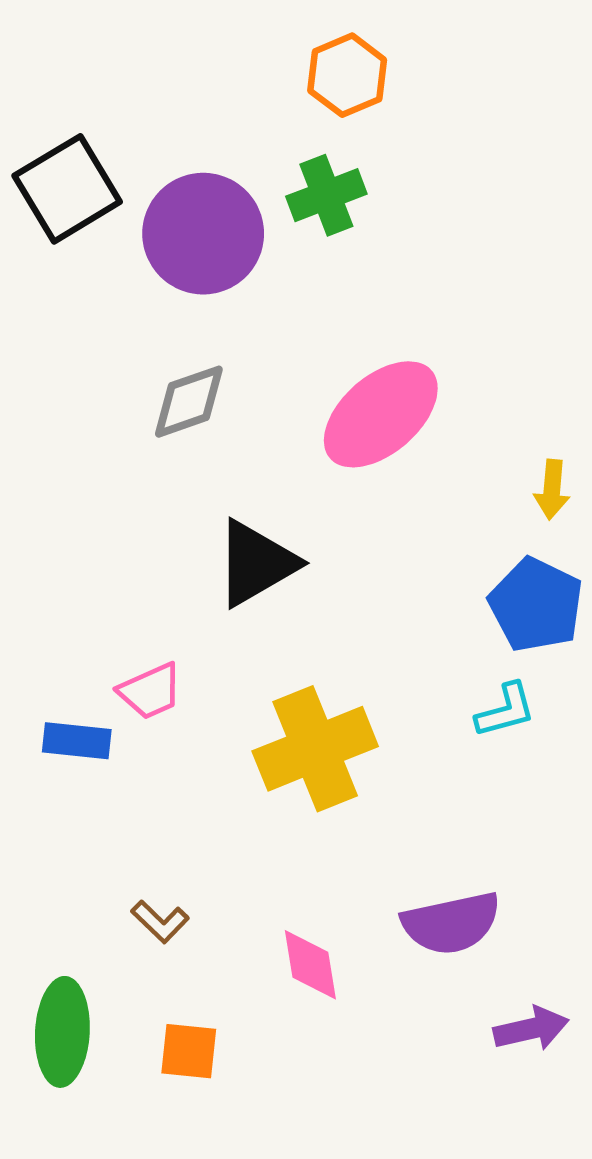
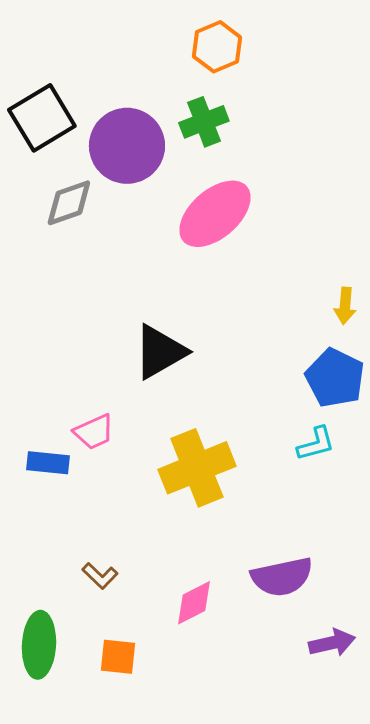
gray diamond: (189, 402) -> (69, 203), moved
pink ellipse: (381, 414) -> (215, 214), moved
pink diamond: (310, 965) -> (194, 603), turned 72

